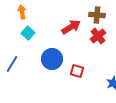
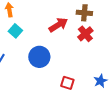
red square: (77, 71) -> (67, 83), moved

